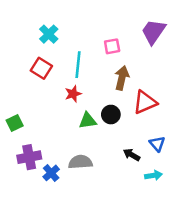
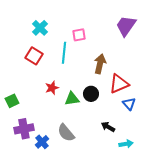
pink square: (112, 46) -> (79, 35), moved
red star: (73, 94) -> (52, 88), moved
blue triangle: (157, 144) -> (129, 104), moved
gray semicircle: (80, 162) -> (66, 133), turned -126

